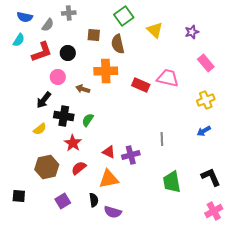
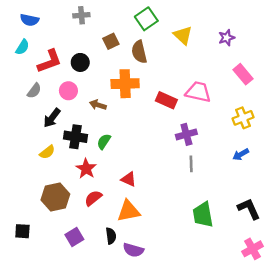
gray semicircle: (48, 25) -> (34, 91), moved
brown square: (94, 35) -> (111, 41), turned -32
purple cross: (131, 155) -> (186, 134), moved

